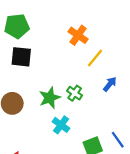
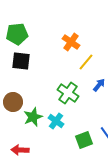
green cross: (75, 93) -> (68, 93), size x1.5
green star: (50, 98) -> (33, 117), moved

